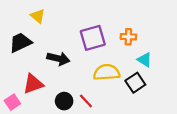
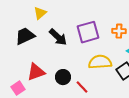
yellow triangle: (38, 16) -> (40, 13), turned 40
black arrow: (58, 59) -> (58, 37), moved, turned 30
black circle: (64, 101) -> (63, 77), moved

